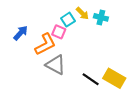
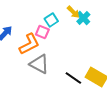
yellow arrow: (82, 13) -> (73, 12), moved
cyan cross: (101, 17) -> (83, 18), turned 32

